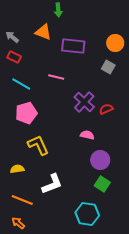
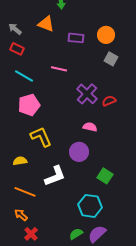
orange circle: (115, 43) -> (106, 35), moved
purple rectangle: (73, 46) -> (76, 38), size x0.7
purple circle: (100, 160) -> (79, 152), moved

